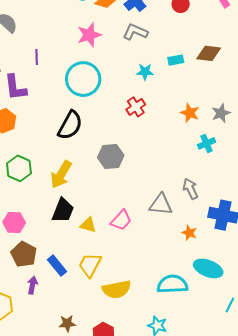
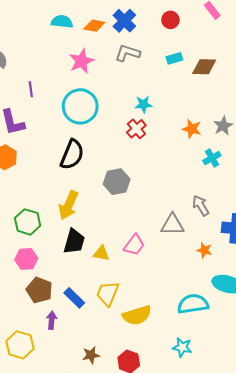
cyan rectangle: (176, 60) -> (174, 58), moved
cyan star: (145, 72) -> (143, 104), moved
green hexagon: (19, 168) -> (28, 222), moved

